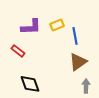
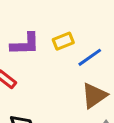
blue line: (75, 36) -> (90, 57), turned 66

